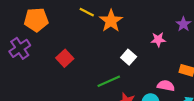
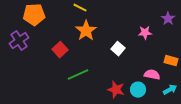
orange star: (111, 21) -> (86, 31), moved
green line: (109, 81) -> (78, 75), moved

